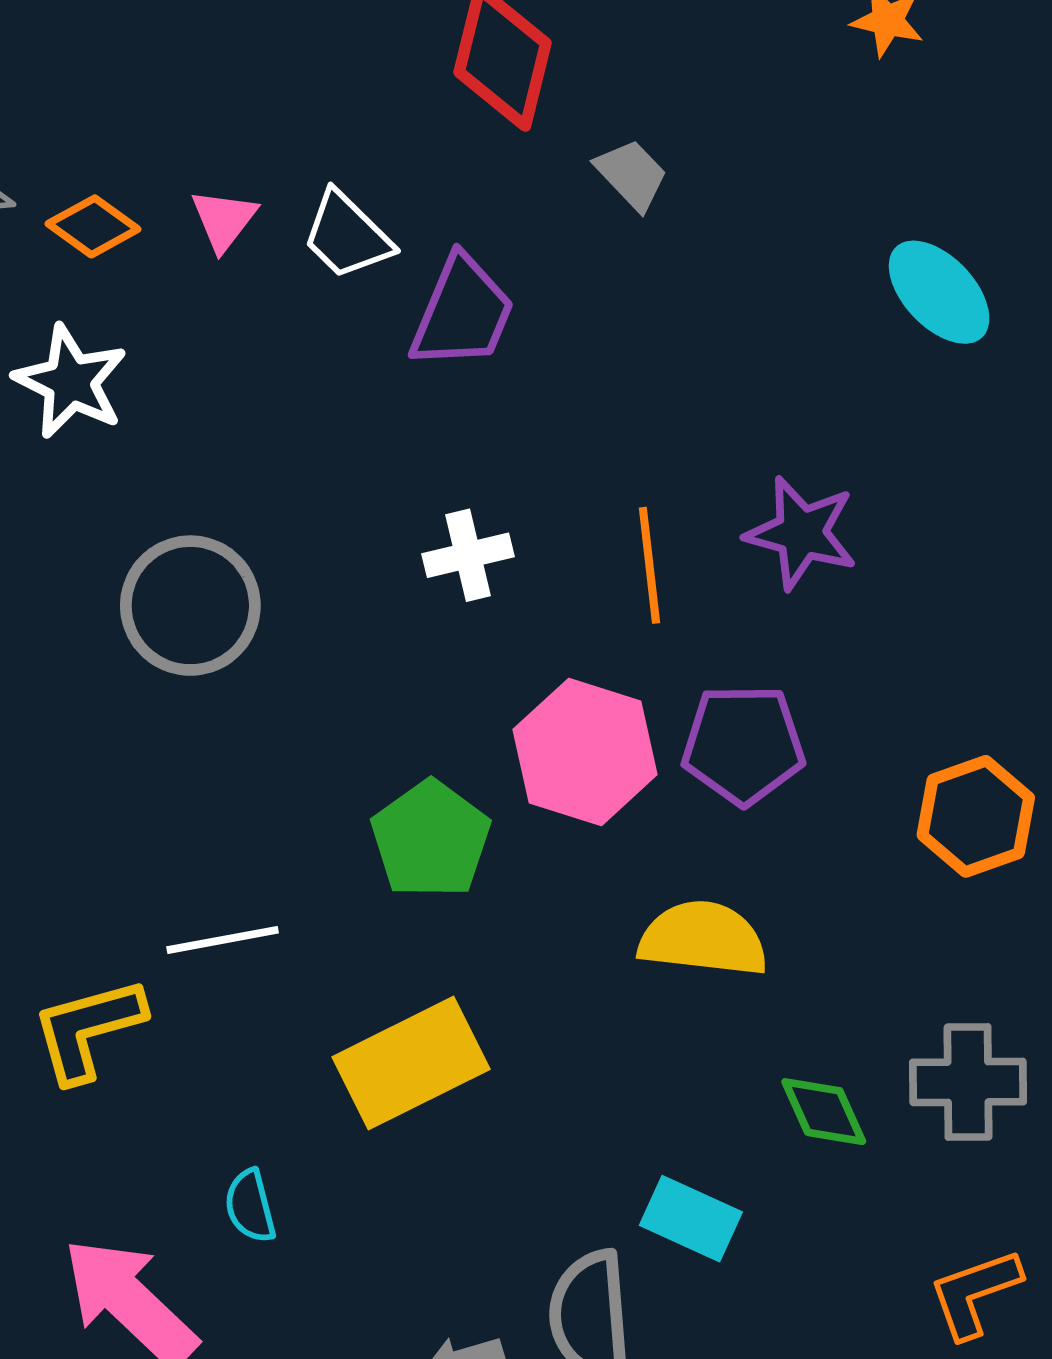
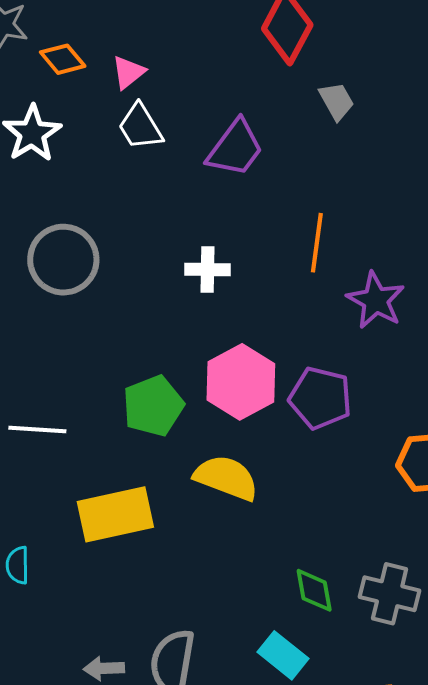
white trapezoid: (347, 235) -> (140, 127), moved
orange line: (649, 565) -> (317, 243), moved
yellow semicircle: (703, 939) -> (226, 478), moved
cyan rectangle: (691, 1219) -> (283, 655), moved

